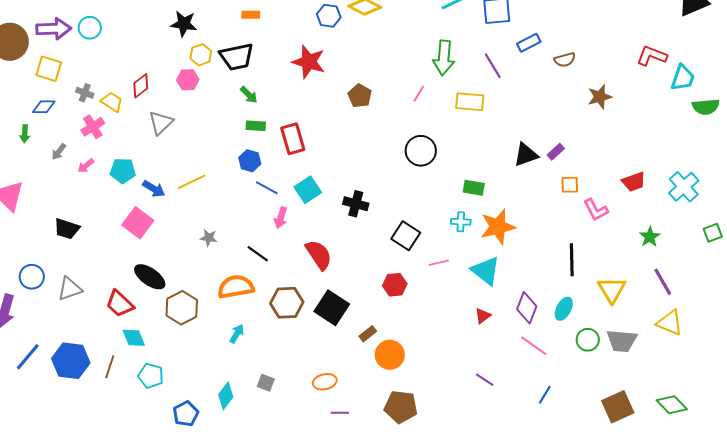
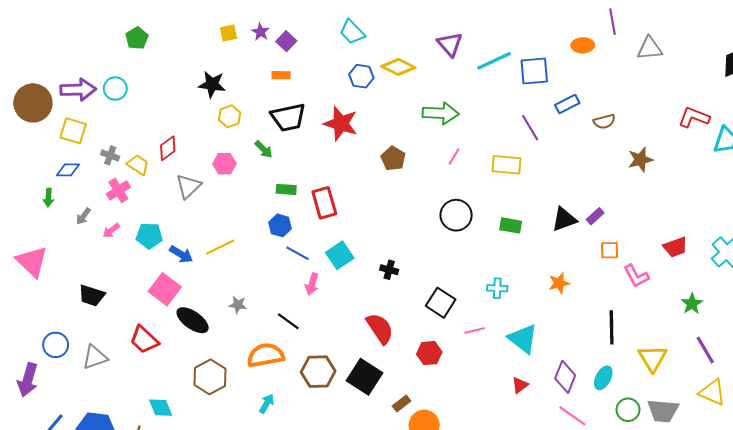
black trapezoid: (237, 57) -> (288, 117), moved
green arrow: (444, 58) -> (441, 113), moved, turned -92
pink hexagon: (188, 80) -> (224, 164), moved
green arrow: (249, 95) -> (264, 149), moved
green rectangle: (474, 188) -> (511, 225), moved
black cross: (356, 204) -> (389, 270), size x0.7
orange star: (498, 227) -> (559, 283), moved, size x0.6
red semicircle: (319, 255) -> (380, 328), moved
black ellipse: (150, 277) -> (193, 320), moved
red trapezoid: (120, 304) -> (144, 340), moved

